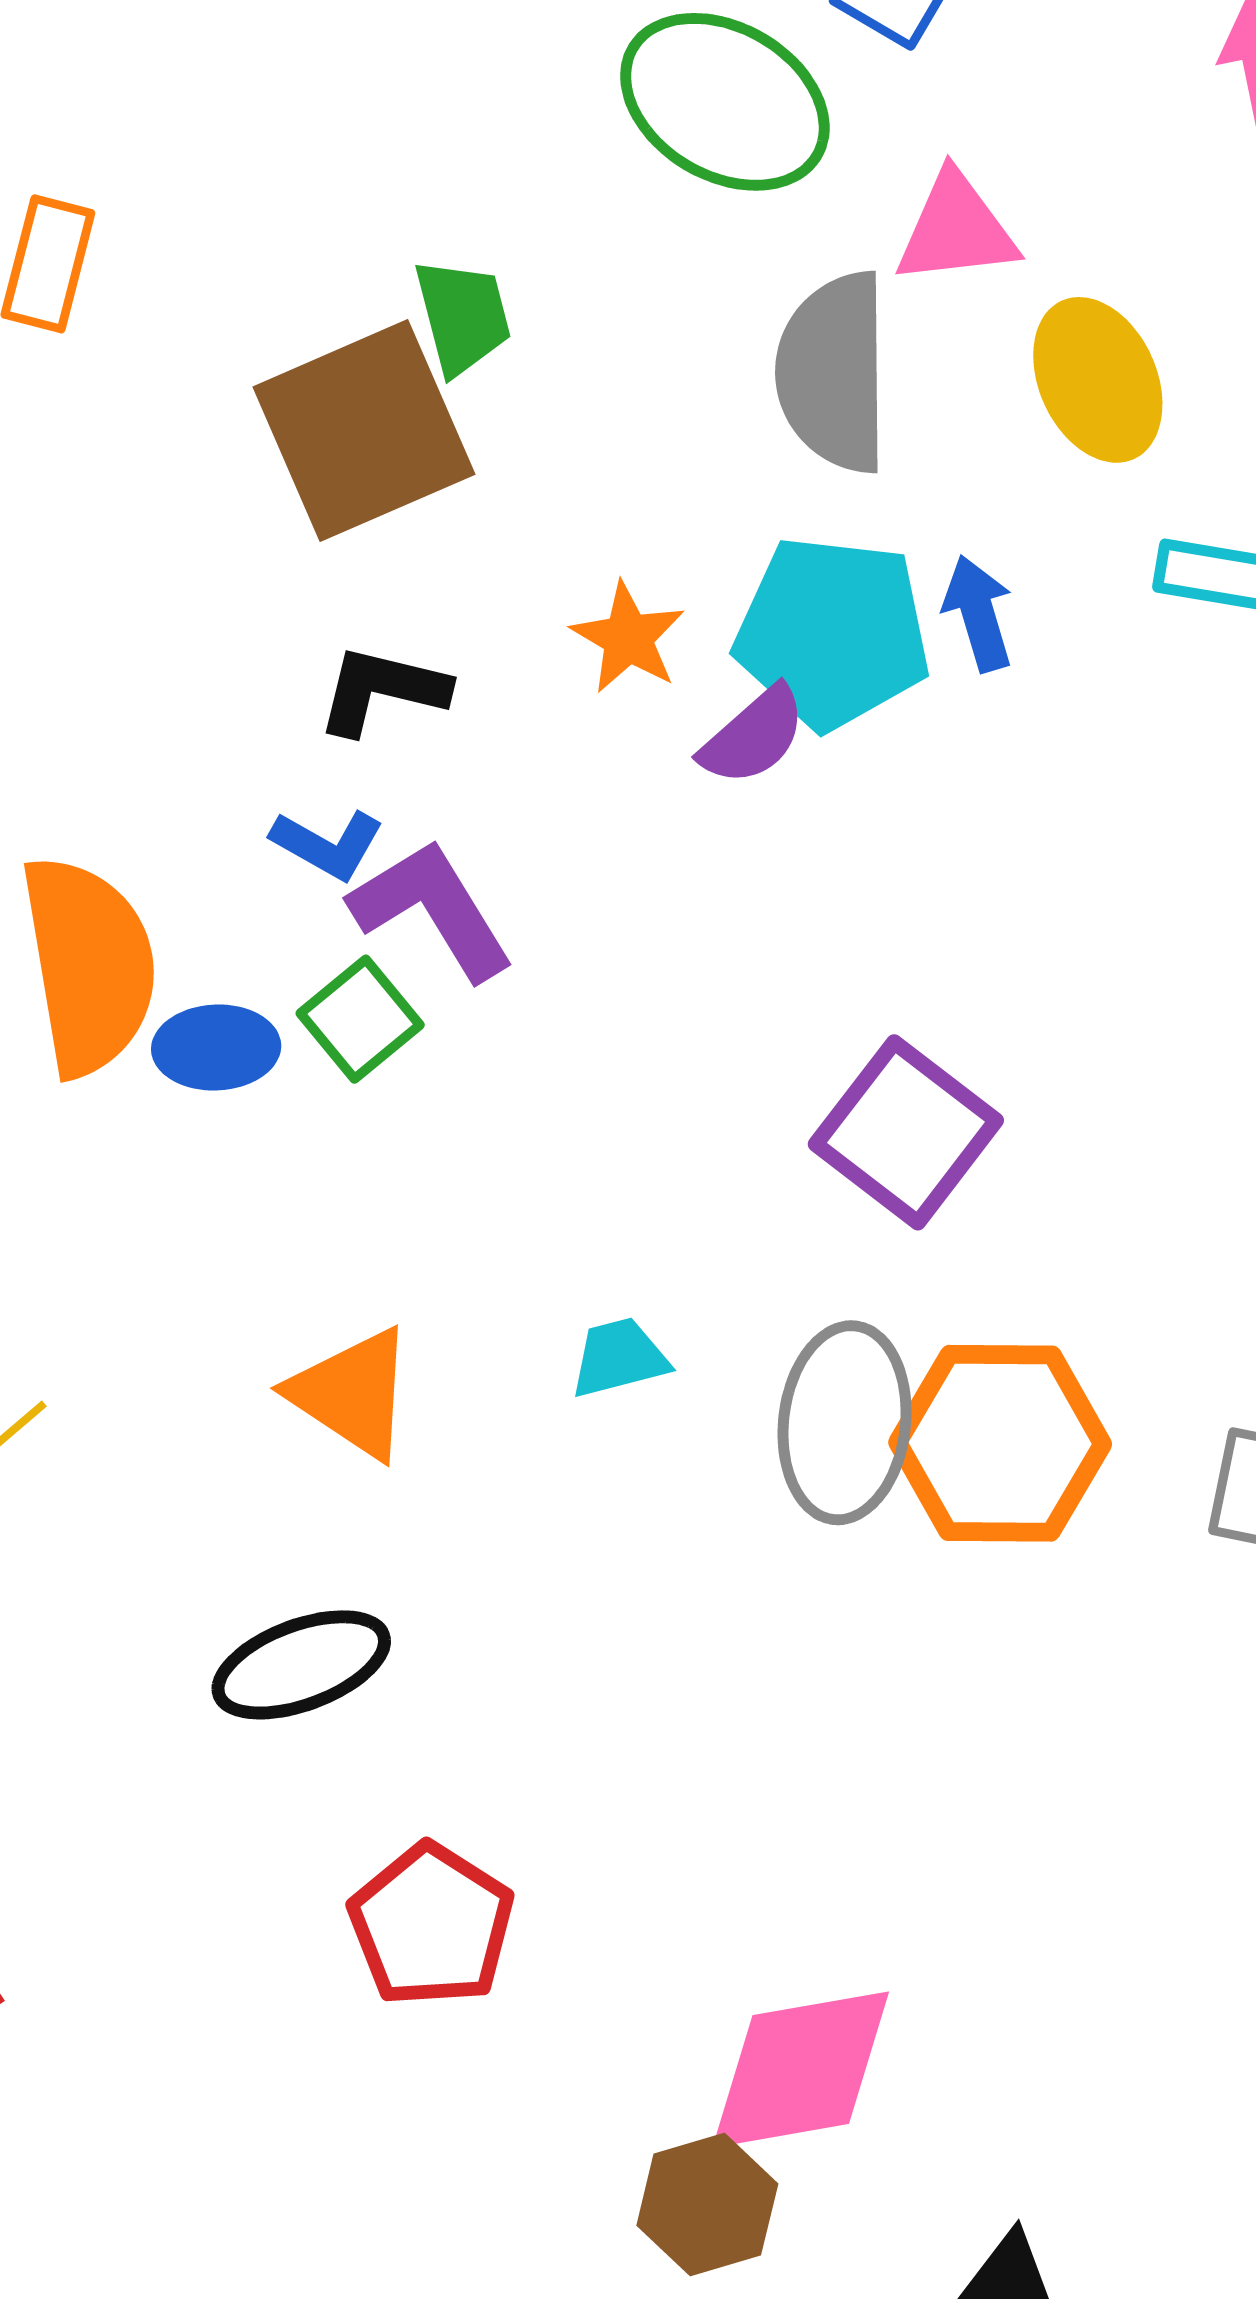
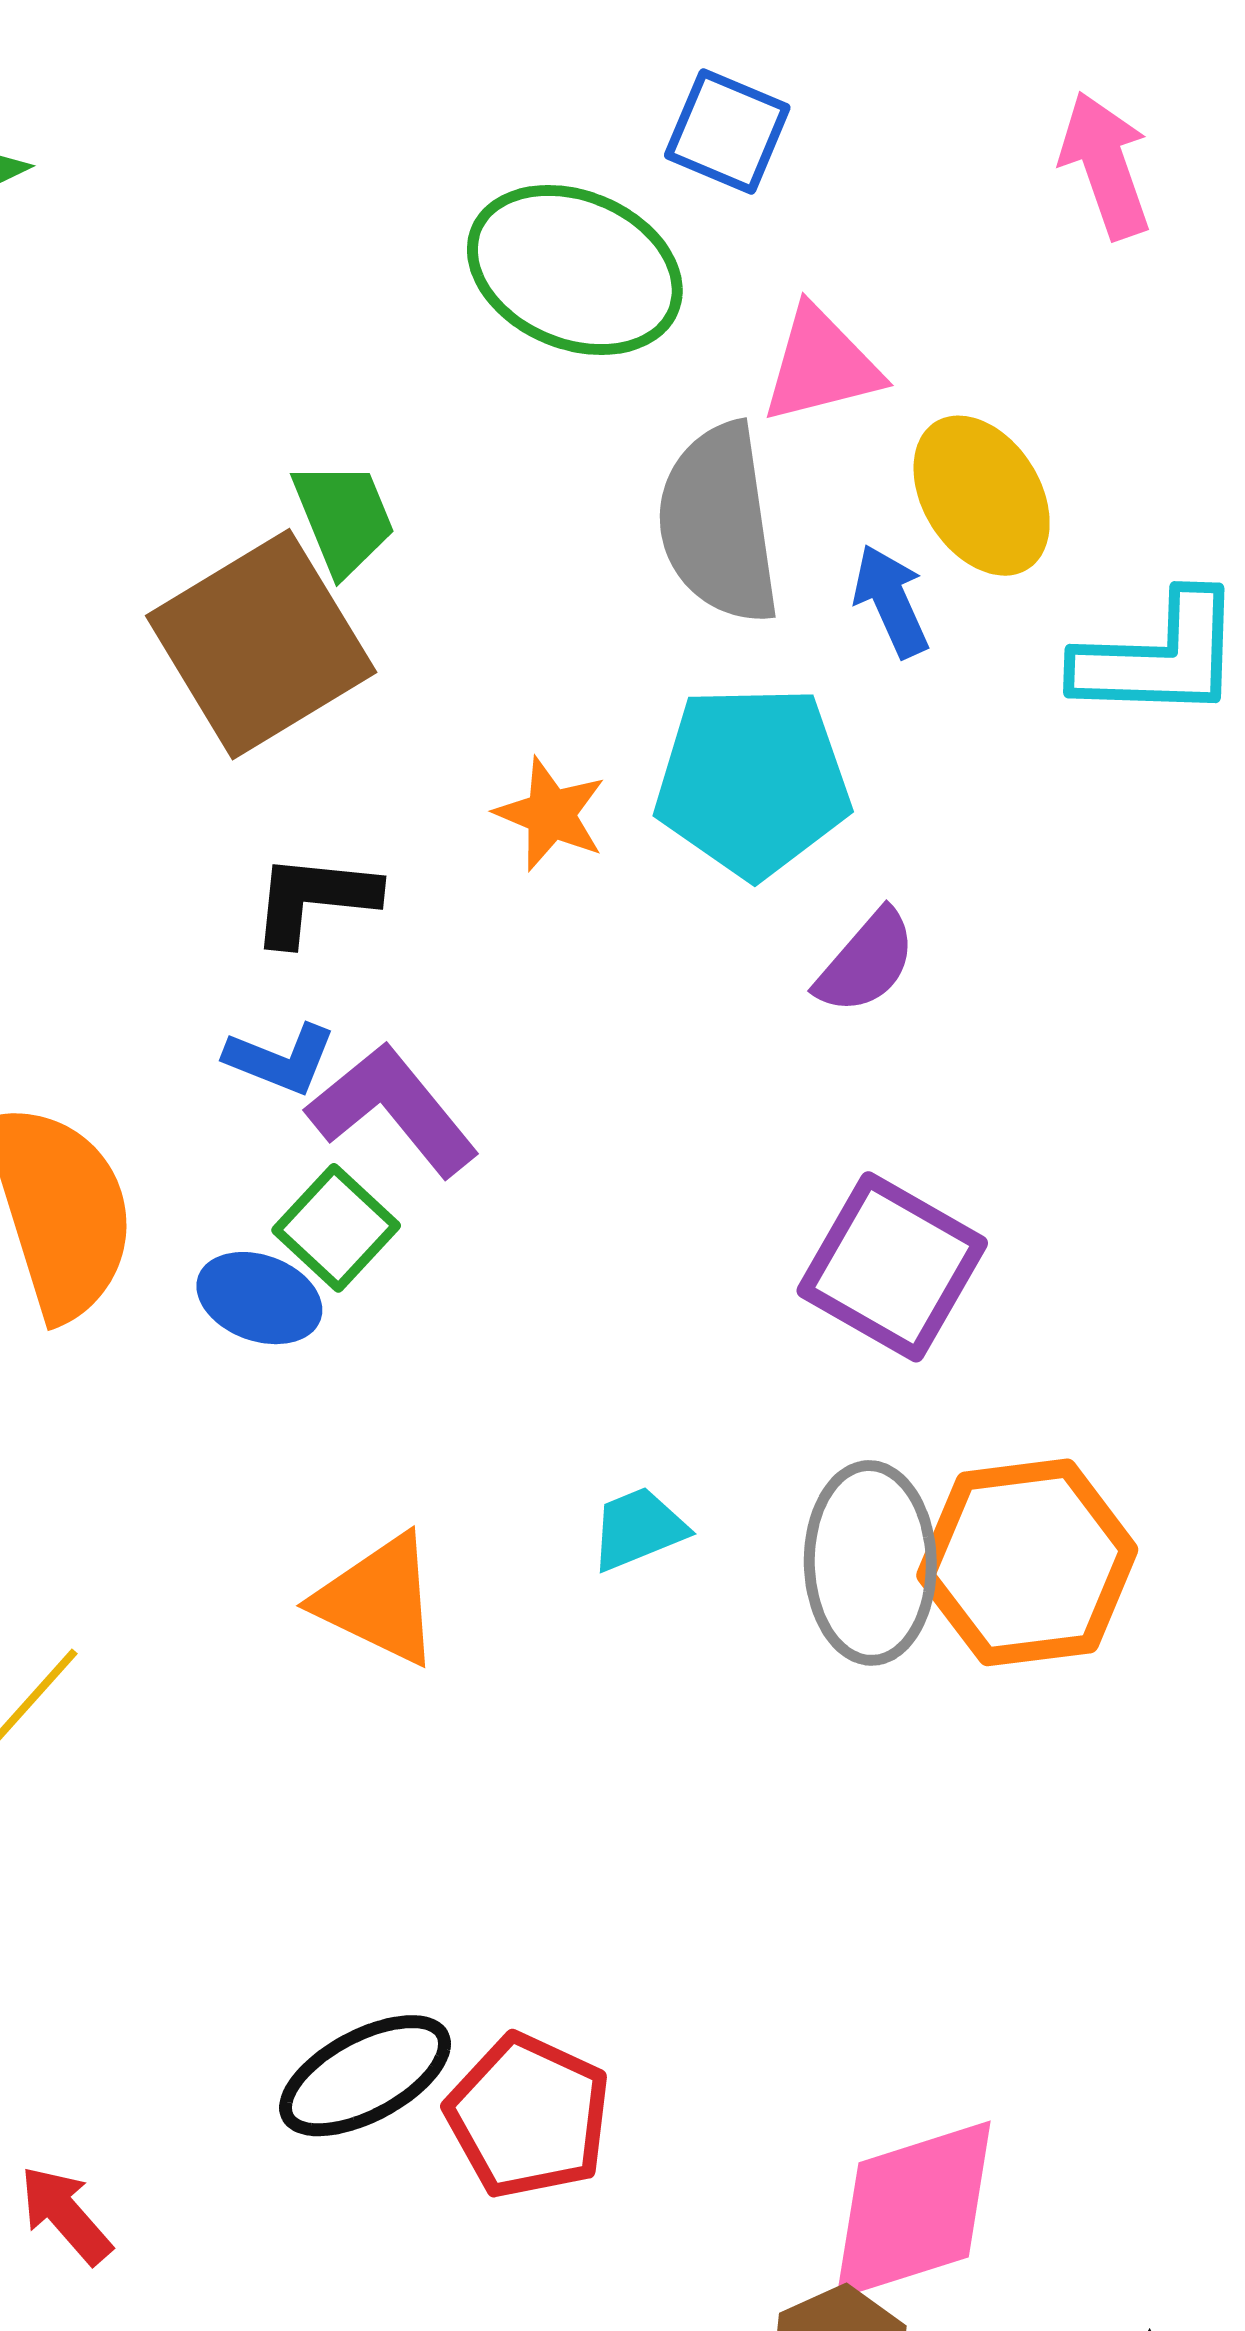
blue arrow: (978, 613) -> (891, 601), moved
purple semicircle: (753, 736) -> (866, 962), moved
blue ellipse: (216, 1048) -> (259, 1298), moved, turned 30
black ellipse: (301, 1665) -> (365, 2076), moved

